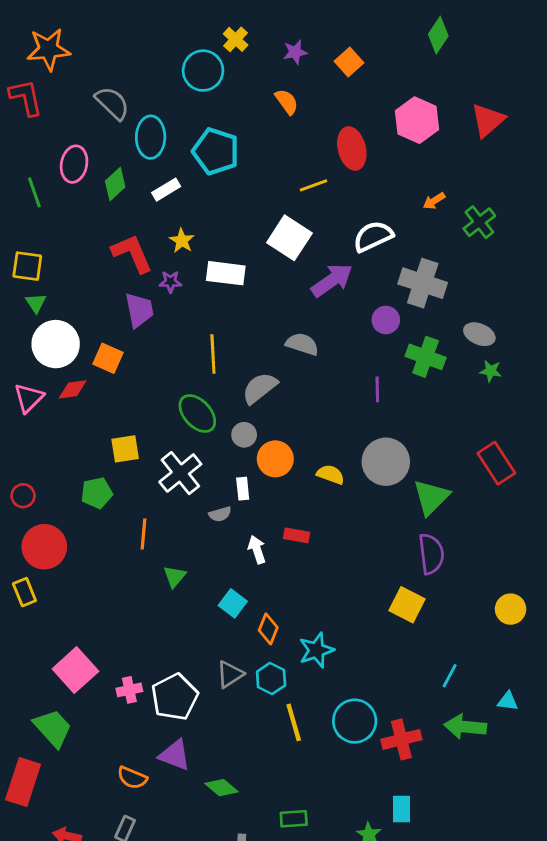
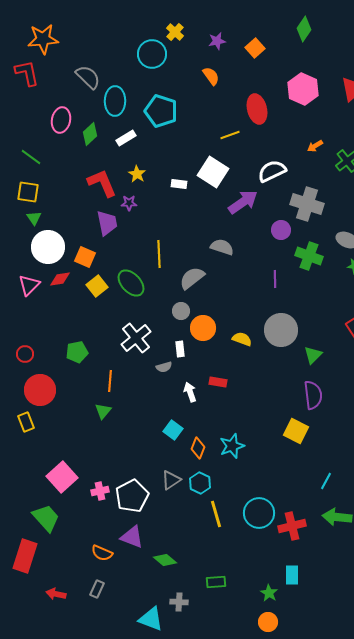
green diamond: (438, 35) -> (304, 29), moved
green line: (34, 192) -> (31, 157), moved, turned -35
white rectangle: (226, 273) -> (179, 184), moved, size x0.6
green ellipse: (197, 414) -> (131, 283), moved
yellow square: (125, 449) -> (97, 286), moved, turned -30
green triangle: (431, 497) -> (313, 355), size x0.7
green triangle: (175, 576) -> (103, 411), moved
cyan star: (316, 650) -> (232, 446), moved

